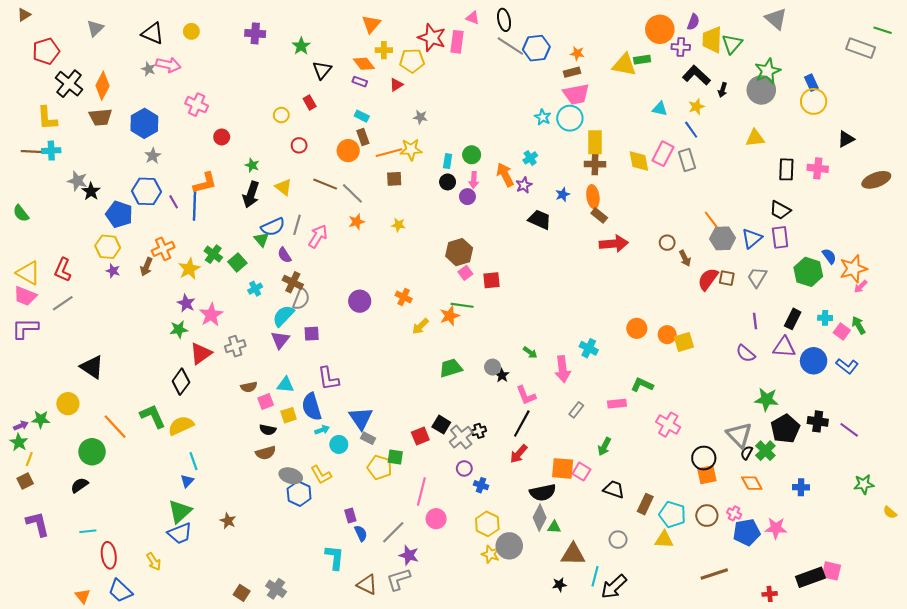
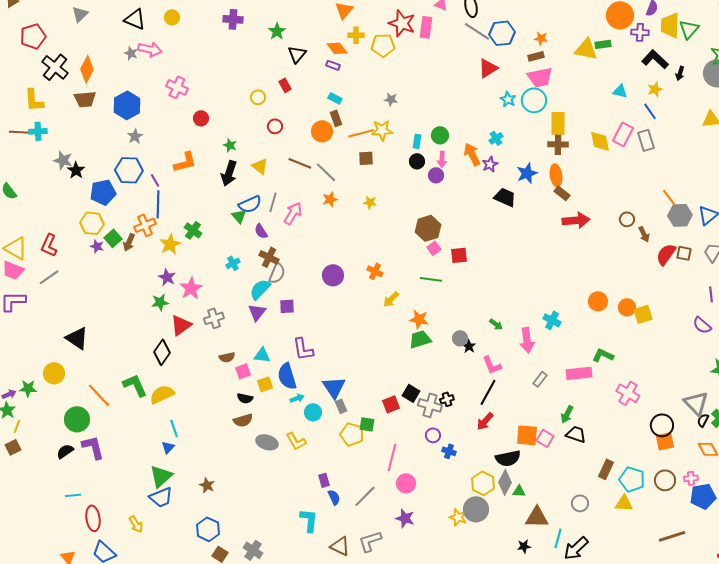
red triangle: (396, 85) -> (488, 68), moved, size x1.5
blue star: (563, 195) -> (527, 173), size x1.5
blue line: (195, 206) -> (158, 204), moved
blue pentagon: (119, 214) -> (103, 192), turned -30
green square: (237, 262) -> (113, 238), moved
orange star: (450, 316) -> (419, 319), moved, turned 30
pink rectangle: (617, 404) -> (579, 373), size x1.4
gray cross: (461, 437) -> (430, 405), turned -35
gray rectangle: (368, 438) -> (341, 406), turned 40
black trapezoid: (614, 489) -> (576, 434), moved
blue hexagon: (299, 494) -> (208, 529), moved
pink cross: (734, 513) -> (691, 478), turned -32
purple L-shape: (38, 524) -> (93, 447), moved
yellow hexagon: (487, 524) -> (483, 483), moved
purple star: (409, 555) -> (405, 518), moved

